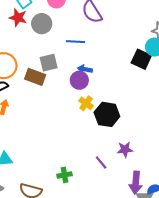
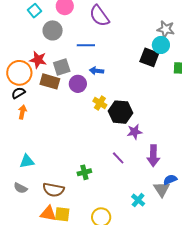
red star: (18, 18) -> (38, 60), moved
purple circle: (79, 80) -> (78, 84), moved
purple star: (125, 149) -> (135, 132), moved
purple arrow: (136, 183) -> (153, 156), moved

